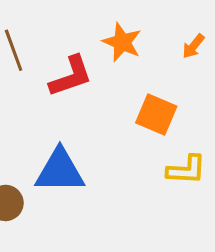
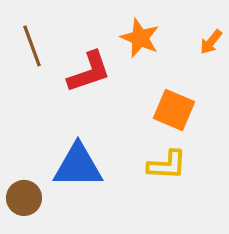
yellow L-shape: (186, 170) -> (167, 165), moved

